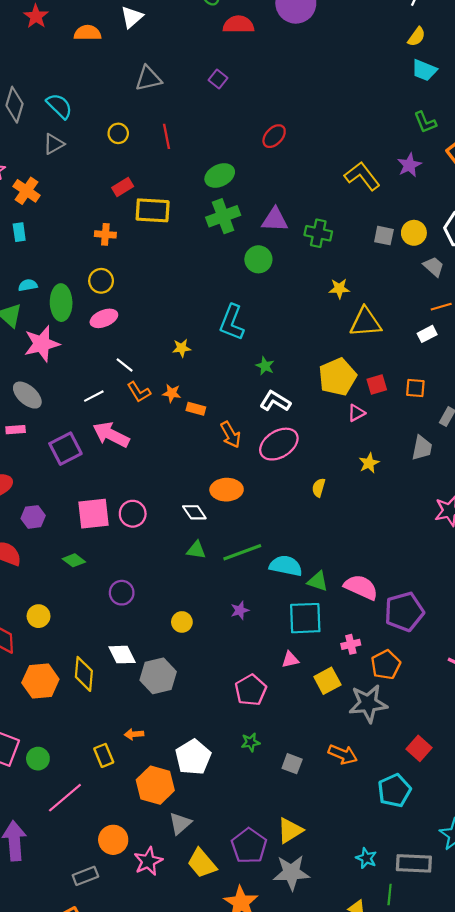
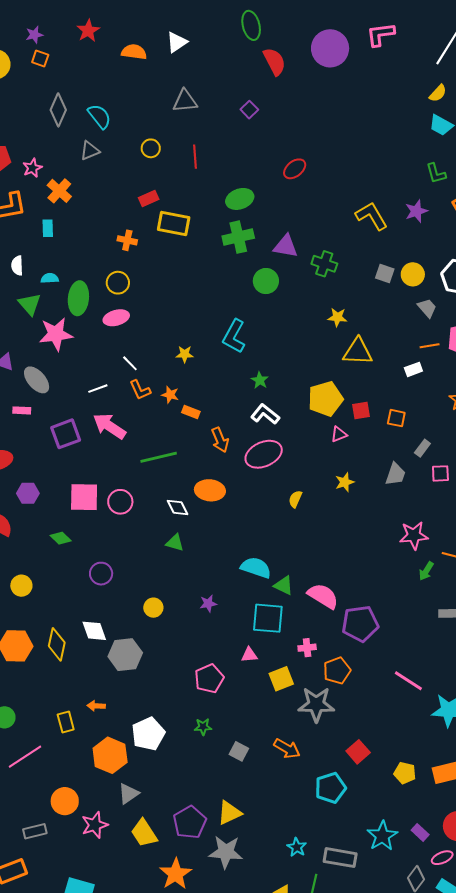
red semicircle: (238, 25) -> (275, 62), turned 56
green line: (242, 552) -> (159, 457), moved

